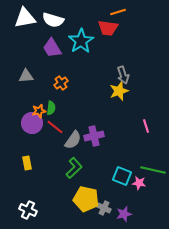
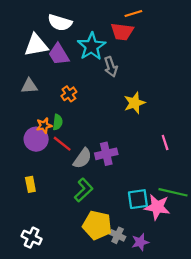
white triangle: (25, 18) -> (36, 45), moved
gray arrow: (123, 75) -> (111, 67), moved
cyan square: (122, 176) -> (138, 199), turned -30
pink star: (139, 183) -> (157, 207), size x1.6

